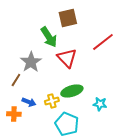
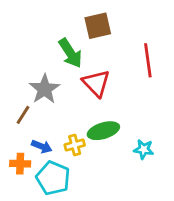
red line: (103, 42) -> (148, 60), turned -60
cyan pentagon: (67, 124) -> (53, 178), moved

